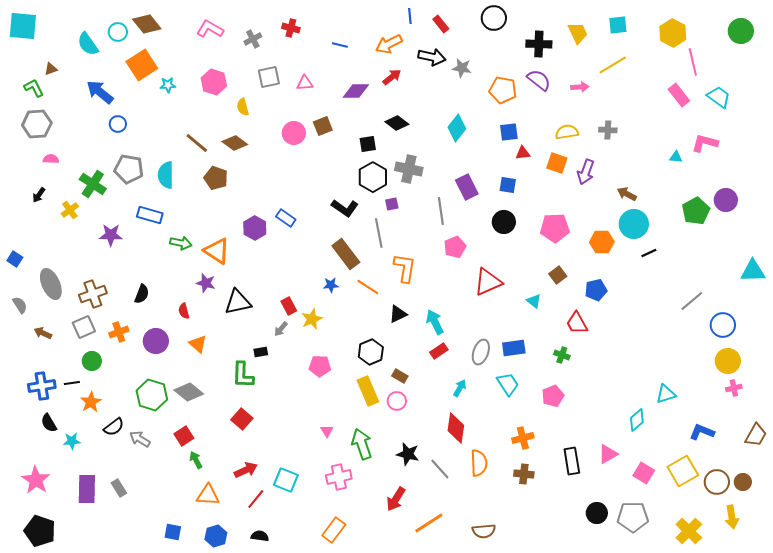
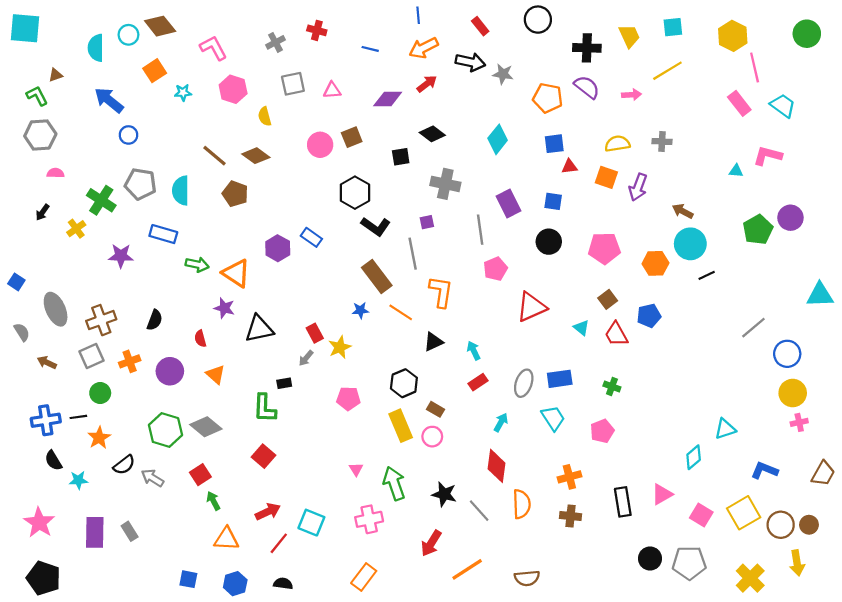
blue line: (410, 16) -> (418, 15), moved
pink L-shape: (210, 29) -> (213, 48), moved, turned 32
cyan semicircle: (88, 44) -> (96, 48), turned 35
orange square: (142, 65) -> (155, 71), size x0.7
black hexagon: (373, 177) -> (355, 193), moved
cyan arrow: (435, 322) -> (474, 351), size x0.7
red trapezoid: (577, 323) -> (616, 334), moved

